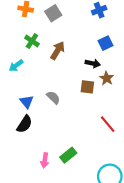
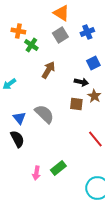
gray square: (53, 13) -> (60, 35), moved
green cross: (32, 41) -> (31, 45), moved
gray semicircle: (53, 97) -> (44, 114), size x1.5
black semicircle: (25, 124) -> (17, 139), turned -60

